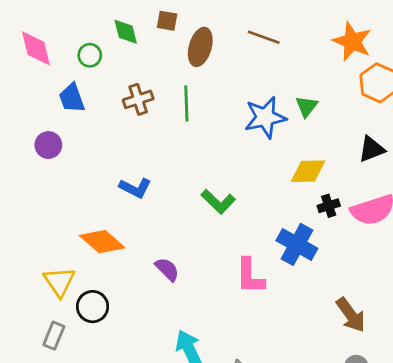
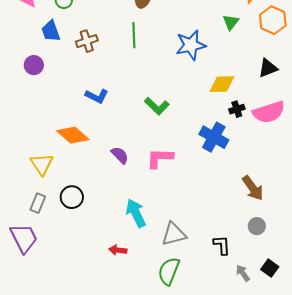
brown cross: (138, 99) -> (87, 41), moved
green triangle: (307, 106) -> (231, 22), moved
pink L-shape: (250, 276) -> (160, 158), moved, turned 92
black circle: (93, 307) -> (72, 197), moved

